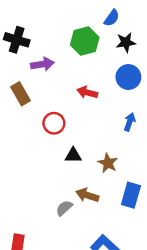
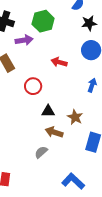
green hexagon: (85, 41) -> (43, 21), moved
brown arrow: (87, 195) -> (54, 132), moved

